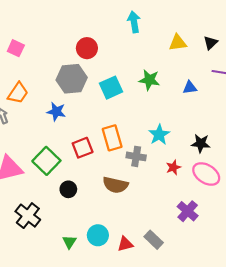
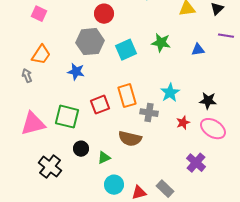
green square: (46, 161) -> (67, 117), turned -30
black circle: (68, 189) -> (81, 149), moved
green triangle: (69, 242) -> (104, 158), moved, turned 32

